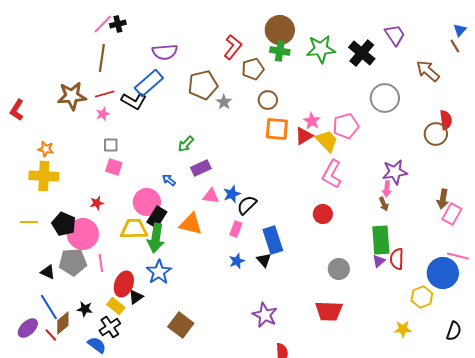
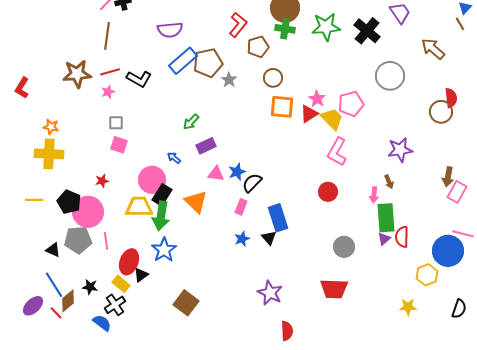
blue rectangle: (149, 83) -> (183, 61), moved
pink arrow: (387, 189) -> (374, 195), moved
orange triangle: (191, 224) -> (196, 202), turned 30

